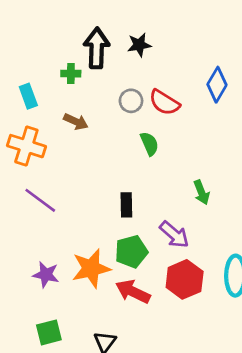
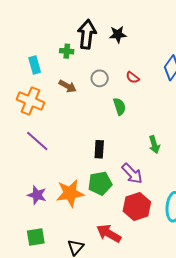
gray circle: (131, 101) -> (100, 78), moved
red semicircle: (164, 102) -> (133, 78), size x0.6
red arrow: (133, 292) -> (109, 233), moved

